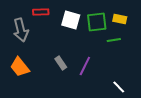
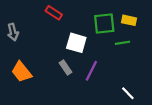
red rectangle: (41, 12) -> (54, 13), moved, turned 35
white square: (71, 20) -> (76, 43), moved
gray arrow: (21, 30) -> (13, 32), moved, size x0.7

